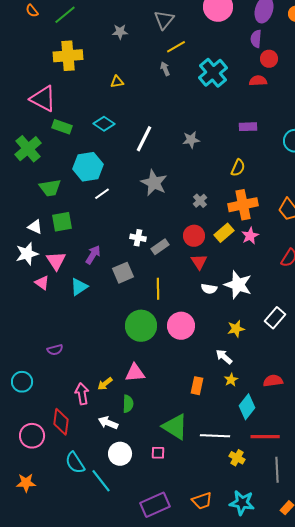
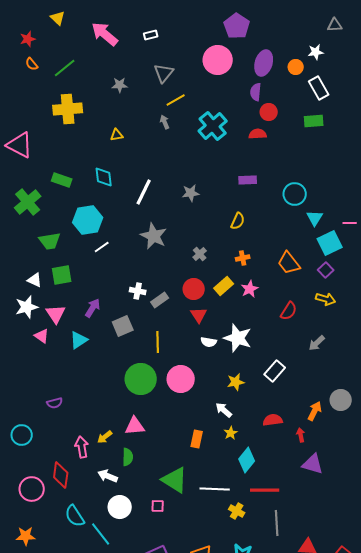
pink triangle: (43, 99) -> (20, 145), moved
cyan diamond: (104, 124) -> (104, 177), turned 50
orange cross: (243, 205) -> (243, 258), size x0.5
red semicircle: (273, 381) -> (273, 420), moved

